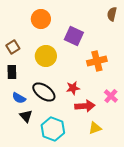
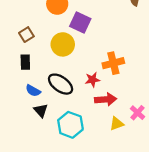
purple square: (74, 36) -> (80, 22), moved
orange cross: (97, 61) -> (113, 63), moved
pink cross: (111, 96) -> (138, 113), moved

